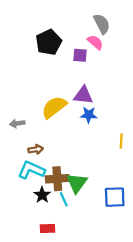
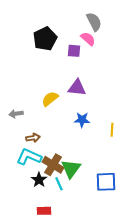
yellow semicircle: (54, 107) -> (50, 99), size x0.7
blue star: (89, 115) -> (82, 120), moved
brown cross: (57, 179) -> (53, 165), turned 35

